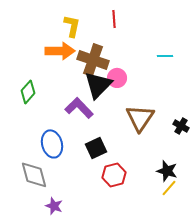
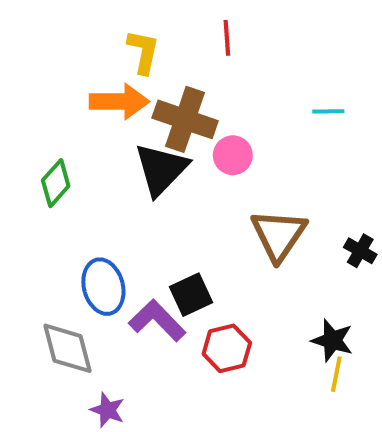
black triangle: (98, 85) -> (161, 169), moved
purple L-shape: (79, 108) -> (157, 320), moved
yellow line: (169, 188) -> (336, 374), turned -30

